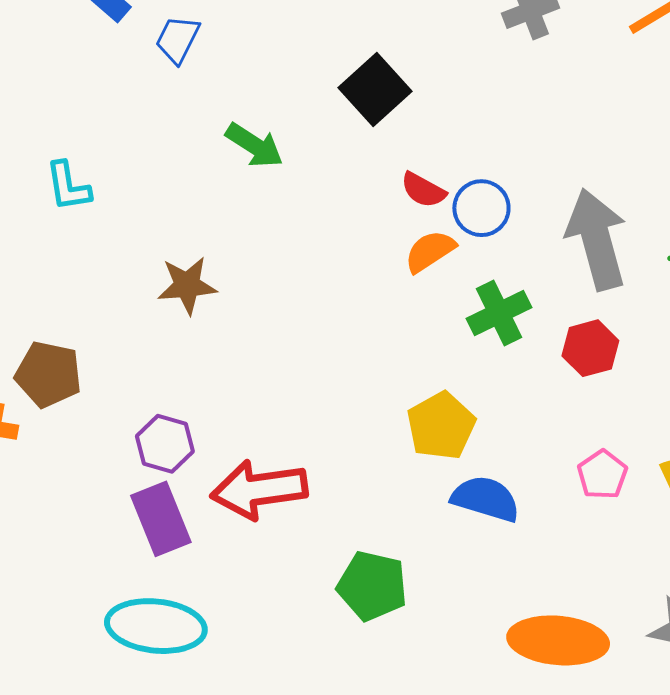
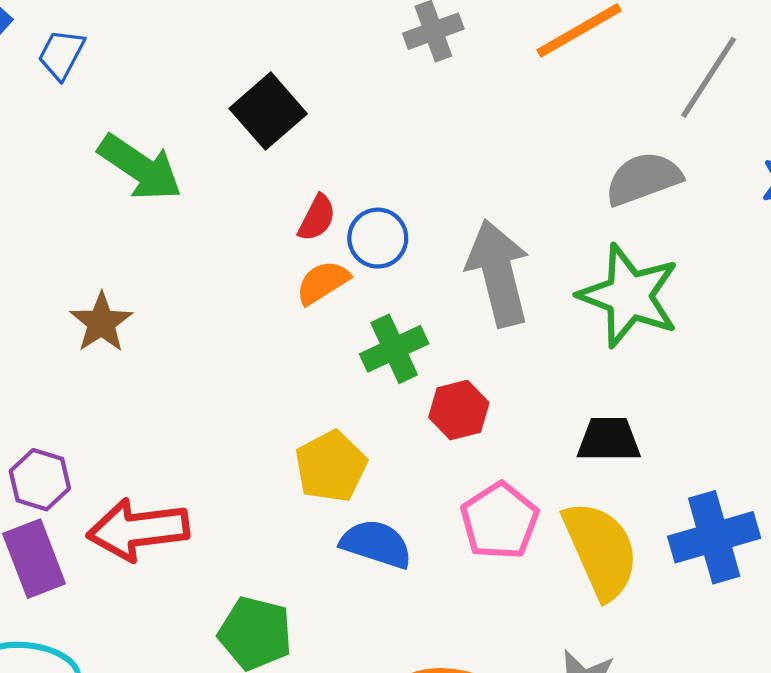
green arrow: (254, 145) -> (140, 167), size x1.4
red semicircle: (423, 190) -> (317, 218), turned -93
brown star: (187, 285) -> (101, 323), moved, turned -30
red hexagon: (590, 348) -> (459, 410), moved
pink pentagon: (602, 475) -> (500, 521), size x1.5

